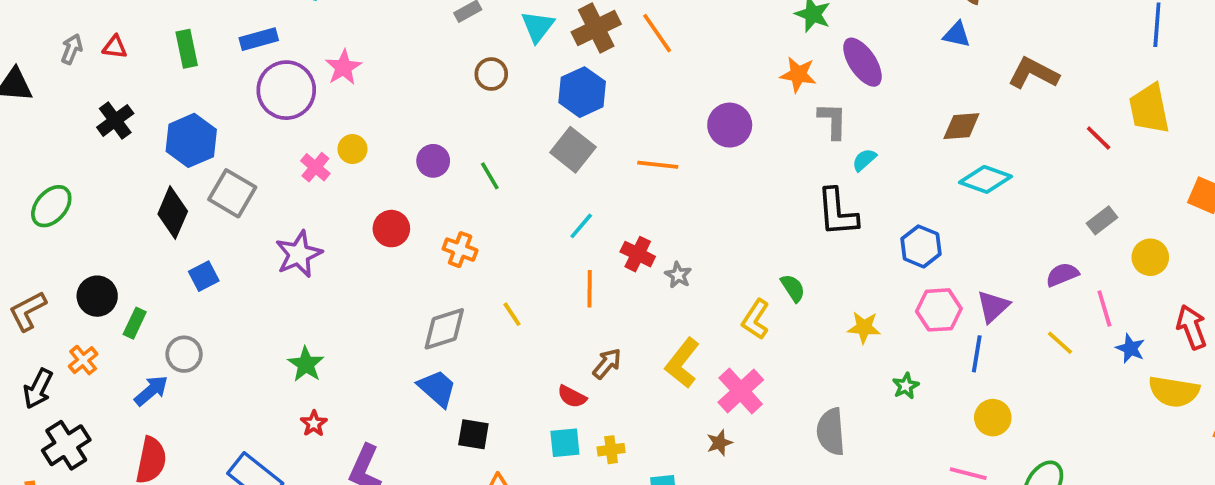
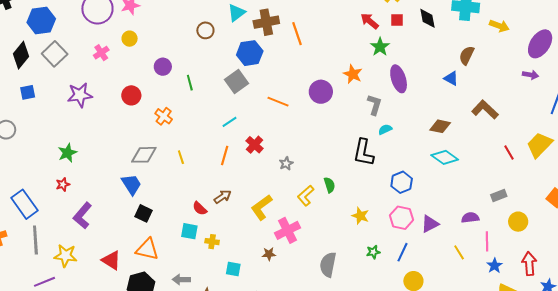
orange star: (798, 74) -> (353, 74), moved
yellow trapezoid: (1149, 109) -> (539, 145), turned 40
yellow circle: (352, 149) -> (130, 39), moved
gray star: (678, 275) -> (286, 163), moved
blue line: (977, 354) -> (403, 252), moved

